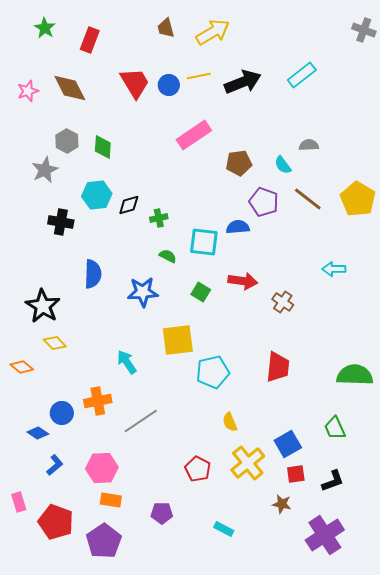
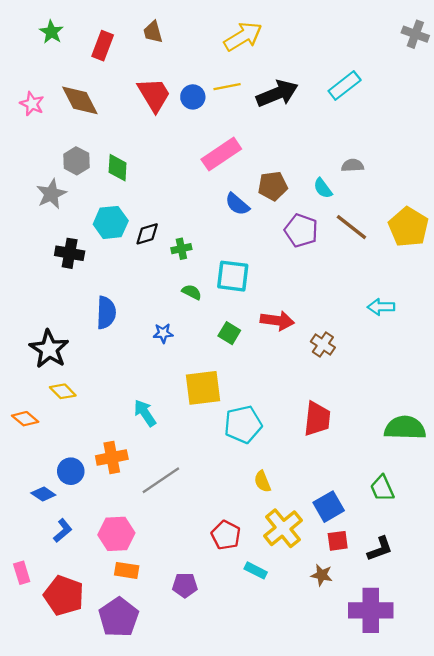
brown trapezoid: (166, 28) -> (153, 32), moved
pink star: (28, 91) -> (32, 104), turned -30
blue semicircle: (238, 227) -> (237, 204), moved, turned -135
blue star: (143, 292) -> (163, 333), size x0.6
cyan rectangle: (224, 529) -> (256, 570), moved
purple cross: (325, 535) -> (371, 610), turned 33

